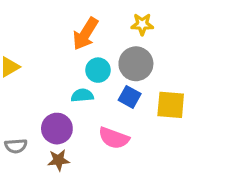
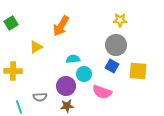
orange arrow: (85, 34) -> (61, 26), moved
cyan circle: (98, 70) -> (84, 74), moved
cyan semicircle: (82, 95) -> (73, 59), moved

